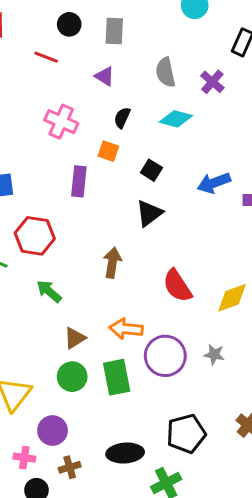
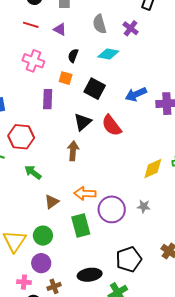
red line: (46, 57) -> (31, 25), moved
black square: (151, 170) -> (95, 89), size x1.5
black triangle: (149, 213) -> (83, 122), moved
red semicircle: (177, 286) -> (112, 125), moved
green circle: (72, 377) -> (43, 236), moved

